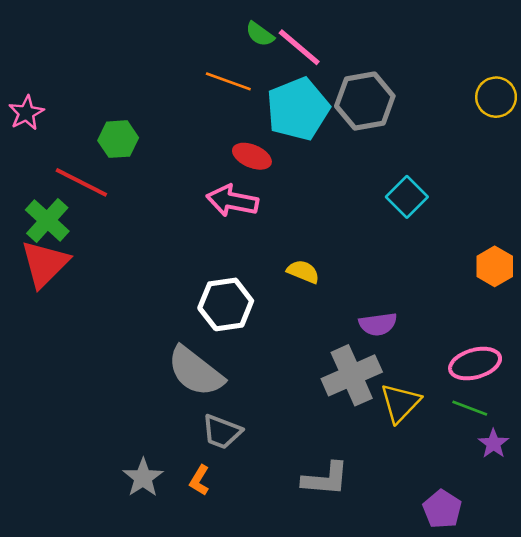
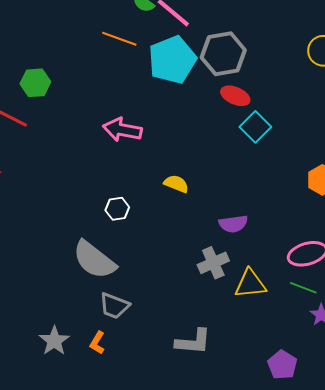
red ellipse: (252, 156) -> (235, 96), moved
white hexagon: (226, 304) -> (117, 209), size x0.6
gray cross: (352, 375) -> (213, 263), size x0.7
yellow triangle: (400, 403) -> (250, 284), turned 40

